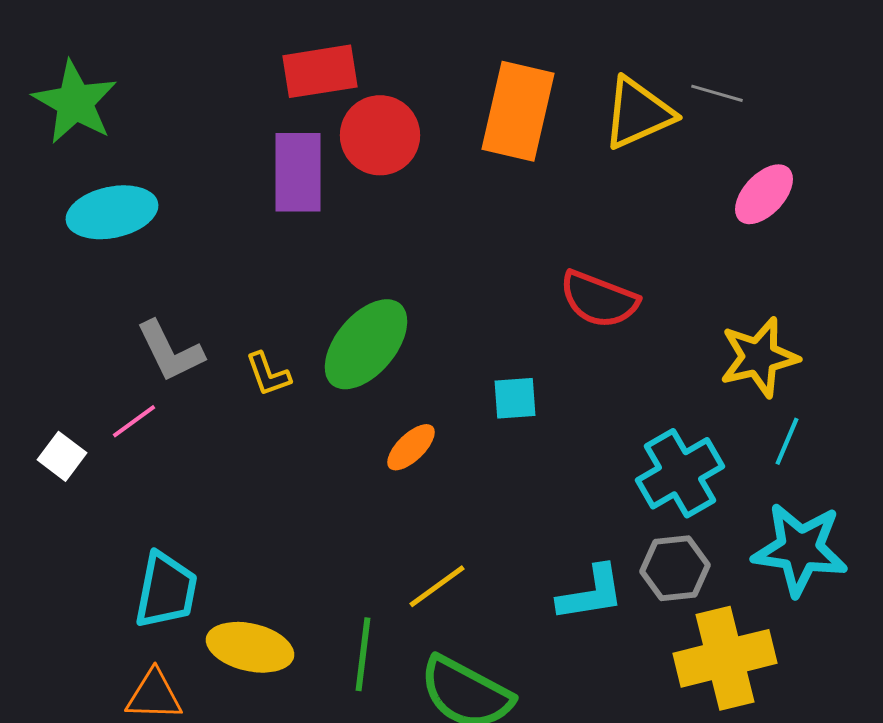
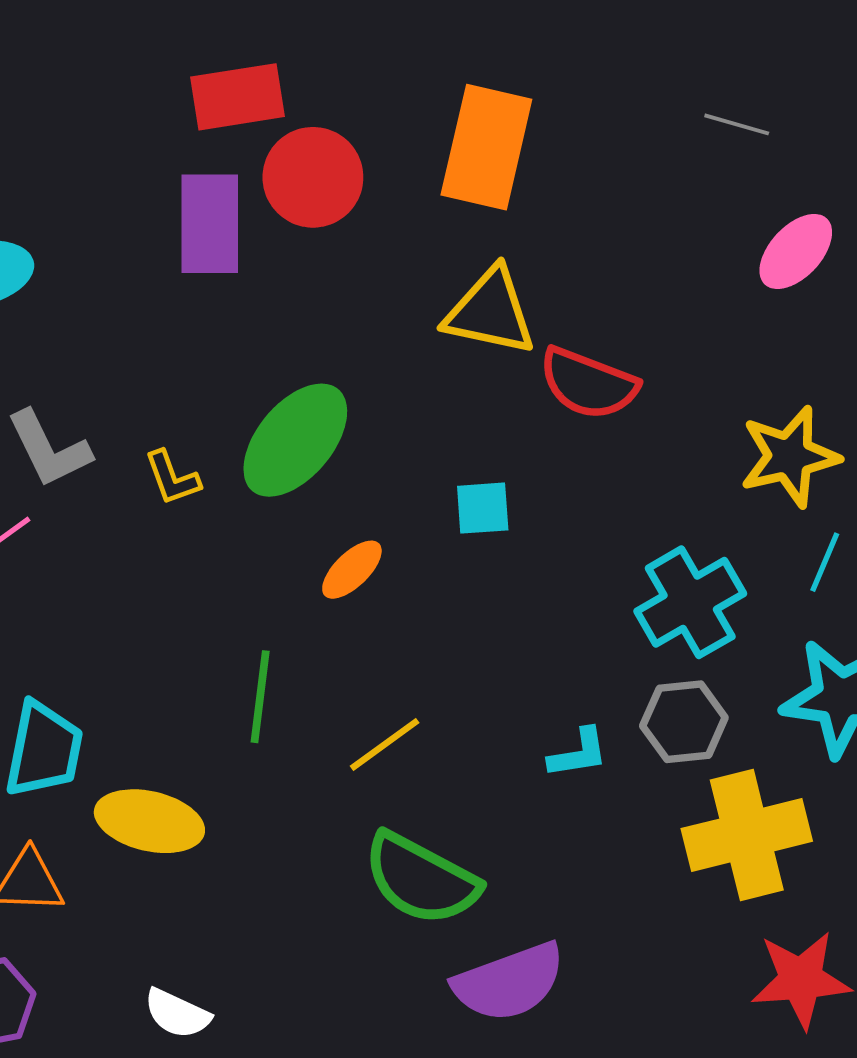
yellow triangle: (638, 113) -> (490, 312), moved, turned 36
cyan L-shape: (591, 593) -> (578, 753), size x0.7
green line: (363, 654) -> (260, 697), moved

